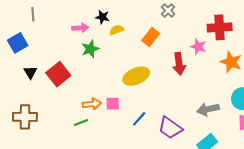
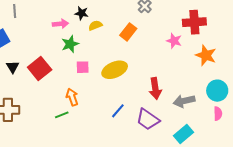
red arrow: (179, 64) -> (155, 88), moved
orange arrow: (92, 104) -> (72, 97), turned -102
pink square: (113, 104) -> (83, 67), moved

